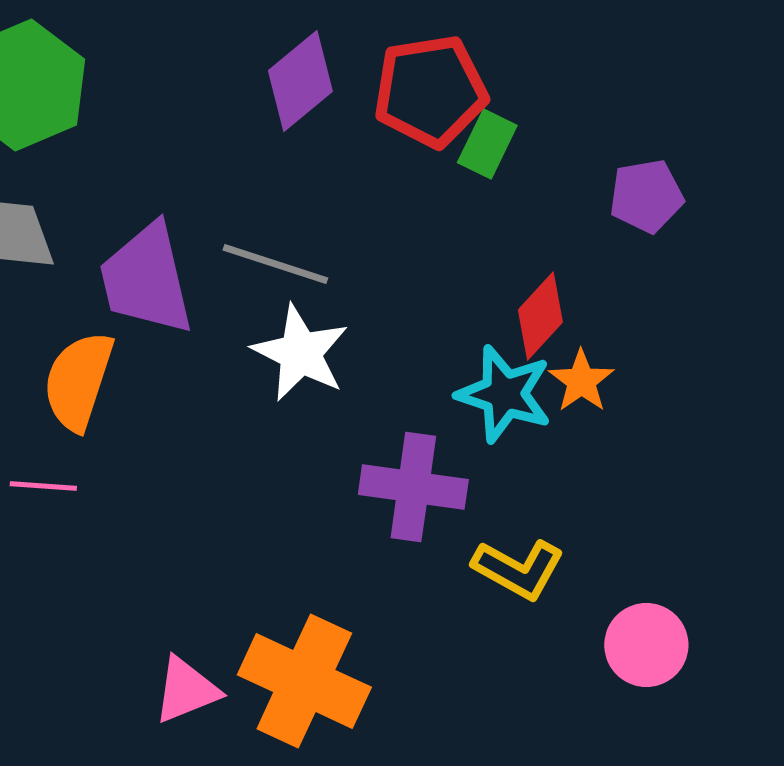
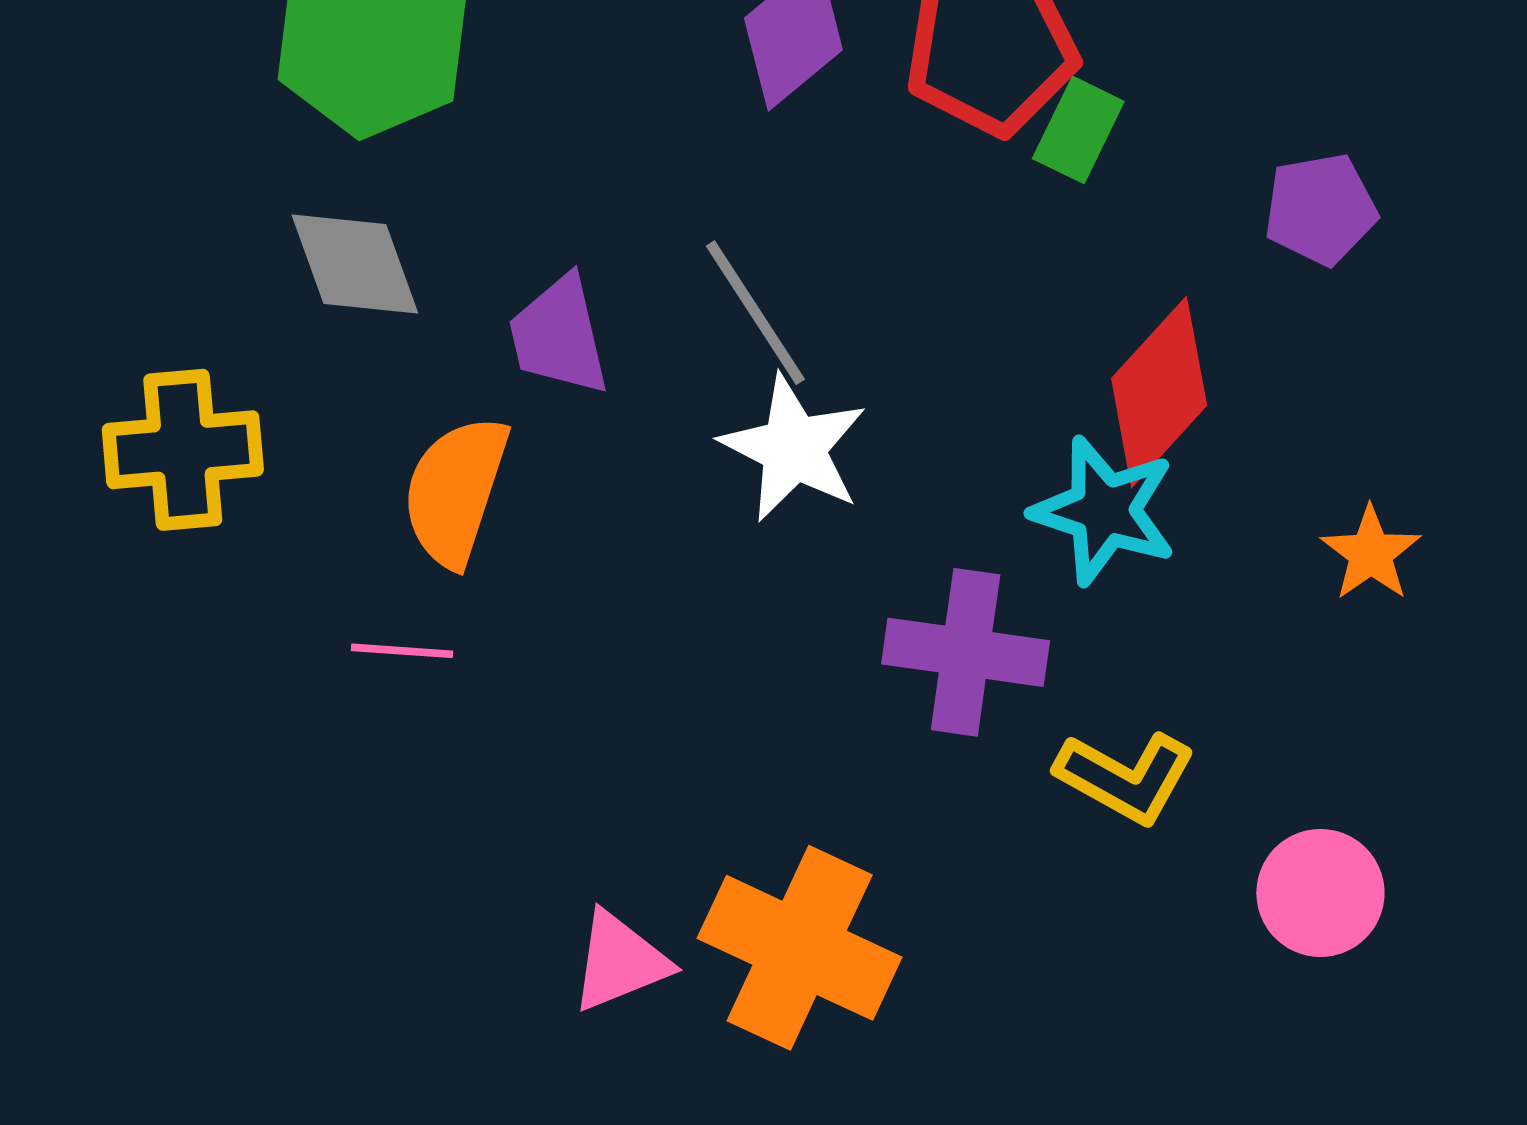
gray line: (275, 264) -> (755, 313), turned 39
purple trapezoid: (146, 279) -> (559, 336), size x0.7
red diamond: (540, 316) -> (1159, 392), size x1.4
orange star: (581, 381) -> (1371, 553), moved

